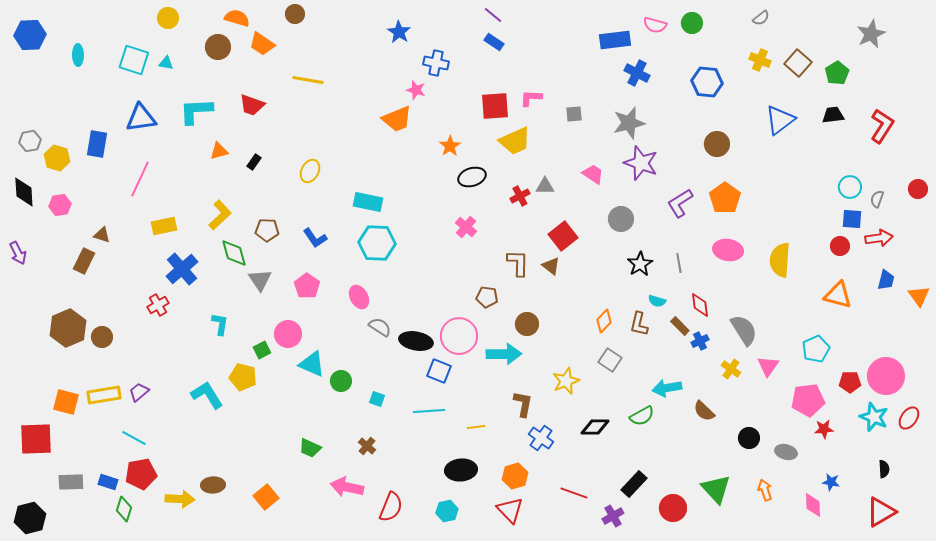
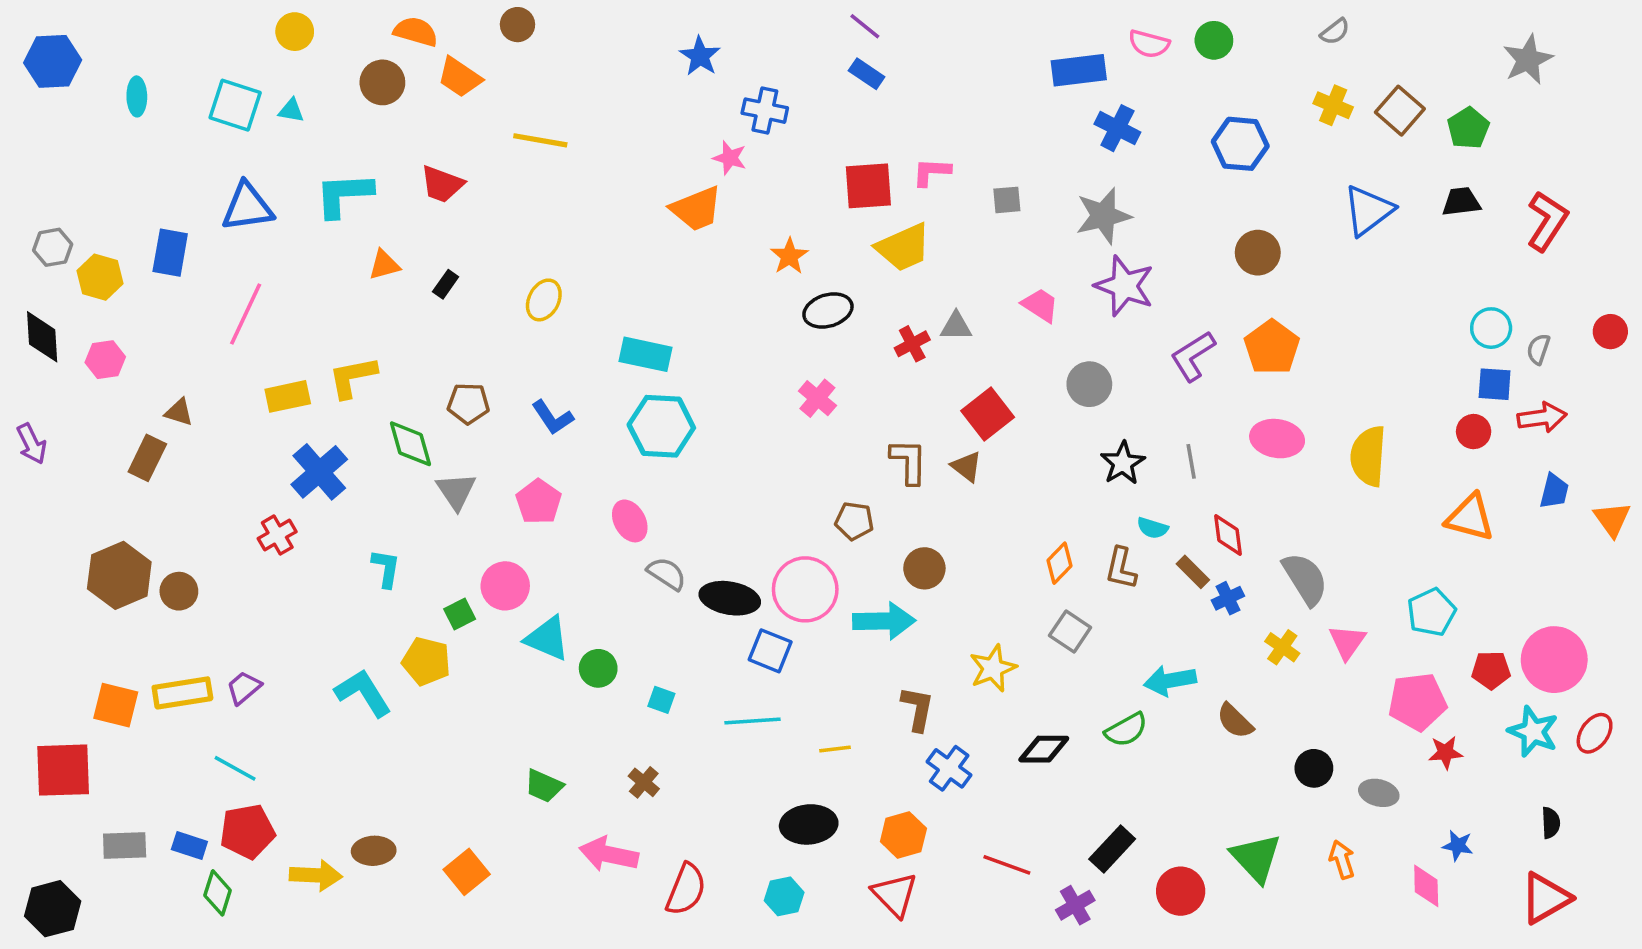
yellow L-shape: (220, 215) -> (353, 377), moved, turned -148

